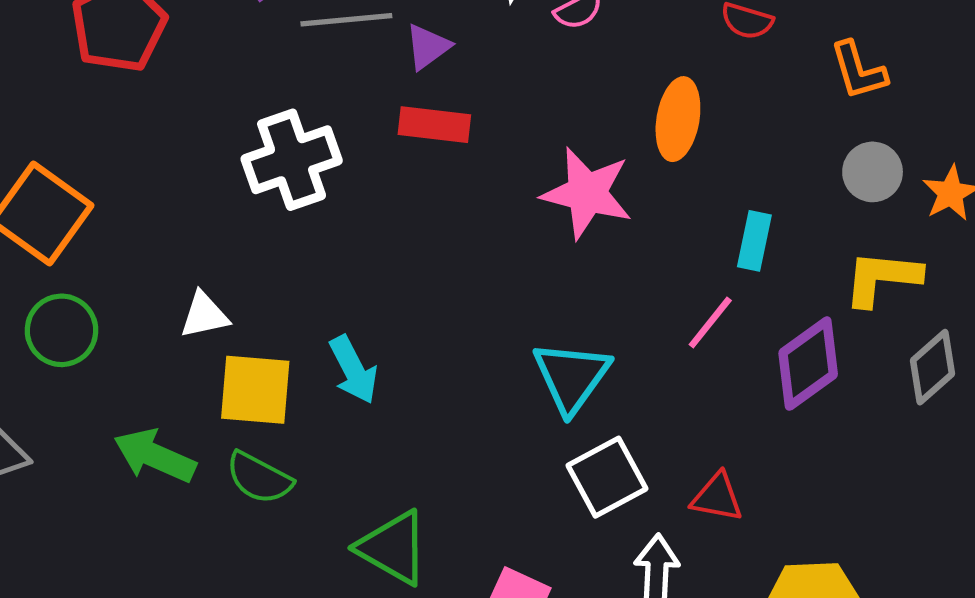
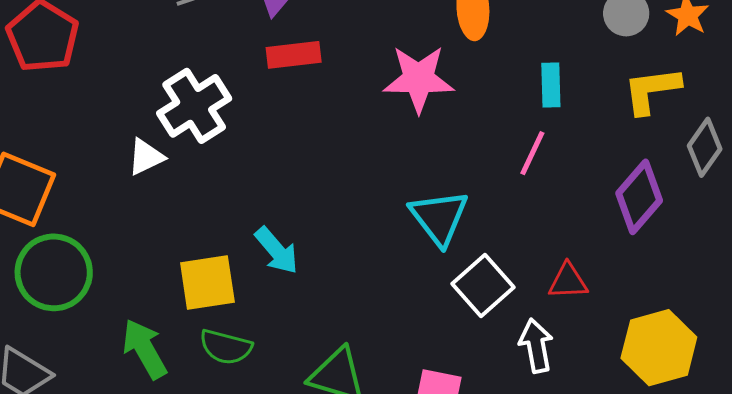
white triangle: (204, 315) -> (146, 157), moved
green circle: (62, 330) -> (54, 272), size x1.4
purple diamond: (808, 364) -> (639, 197), moved
green arrow: (155, 456) -> (145, 349), turned 50

